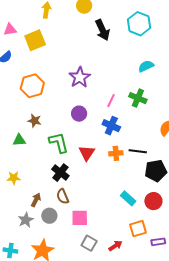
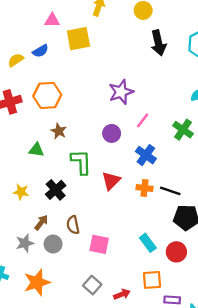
orange hexagon: (32, 86) -> (47, 95), moved
pink line: (111, 101) -> (143, 120), moved
black cross: (60, 173) -> (56, 190), moved
pink square: (80, 218) -> (99, 244), moved

